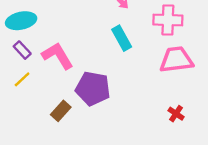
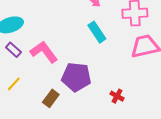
yellow line: (22, 79) -> (14, 84), moved
red cross: (176, 114) -> (117, 96), moved

